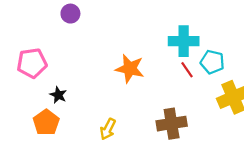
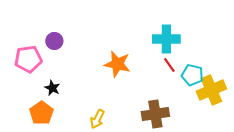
purple circle: (70, 14) -> (54, 41), moved
cyan pentagon: (212, 62) -> (192, 75), moved

